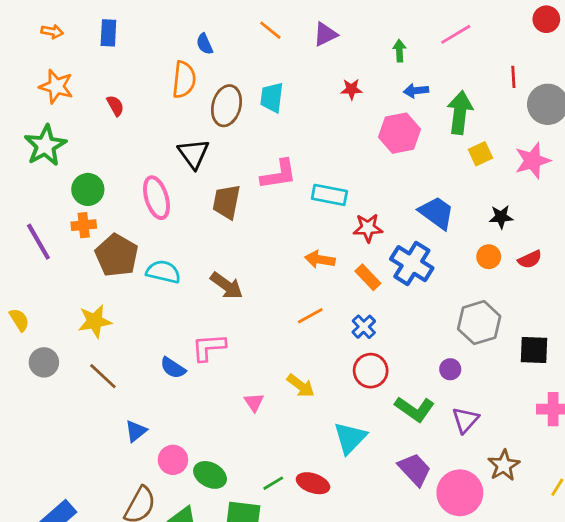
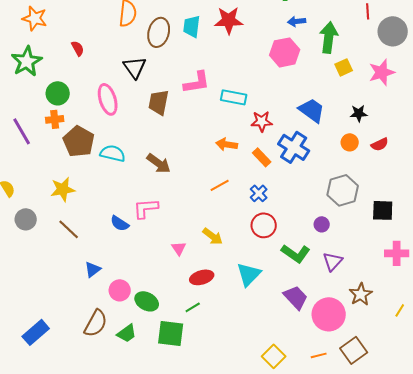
red star: (351, 89) -> (229, 20), moved, size x1.8
red semicircle: (115, 106) -> (78, 48), moved
red ellipse: (313, 483) -> (202, 277), moved, turned -35

